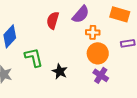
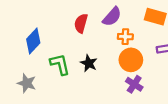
black star: (60, 71) -> (89, 63), moved

